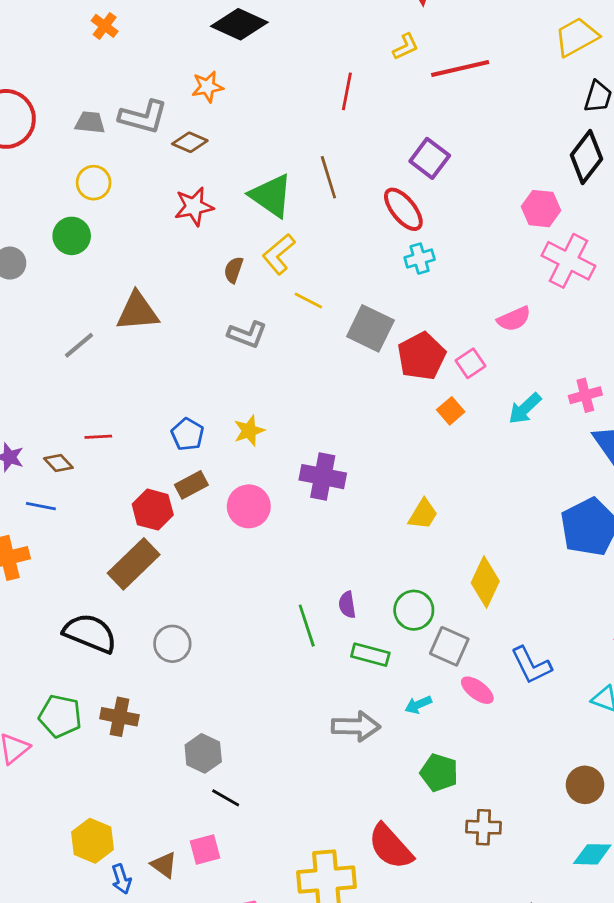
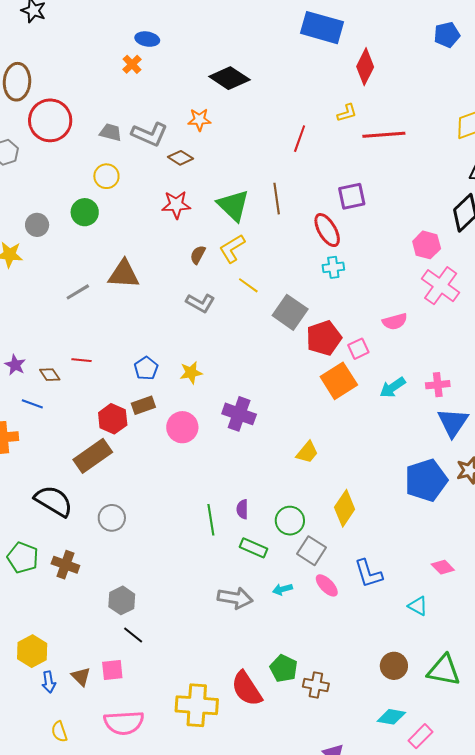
purple square: (430, 158) -> (352, 196), turned 32
orange square: (451, 411) -> (339, 381), size x1.8
green pentagon: (439, 773) -> (284, 668), moved

